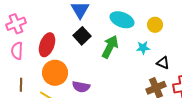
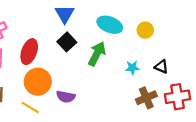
cyan star: (143, 48) -> (132, 68), moved
black triangle: (163, 63) -> (161, 67), moved

